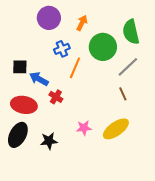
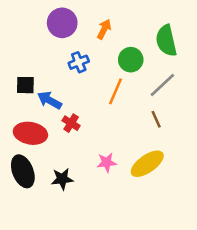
green circle: (103, 47) -> (131, 60), size x0.7
orange line: (75, 68) -> (115, 91), moved
black ellipse: (18, 135) -> (23, 171), turned -50

